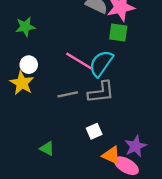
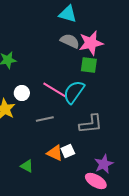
white circle: (29, 65) -> (22, 93), moved
gray L-shape: (101, 92) -> (91, 124), moved
orange triangle: (111, 155) -> (55, 153), moved

